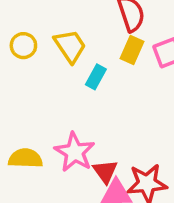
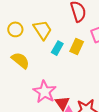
yellow rectangle: (132, 50) -> (77, 47), moved
yellow semicircle: (25, 158) -> (20, 60), moved, turned 36

